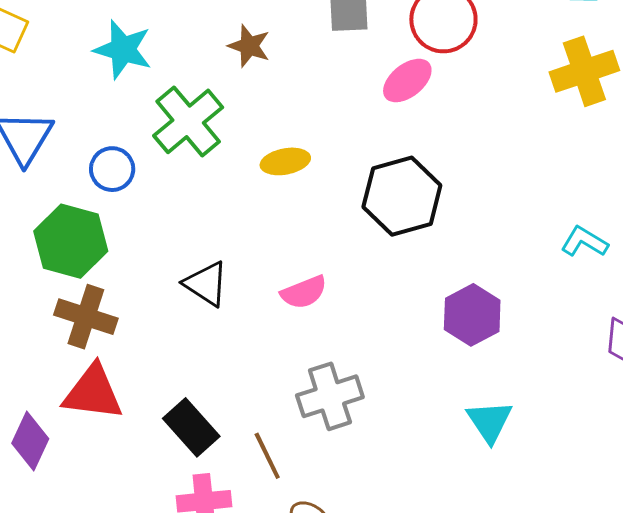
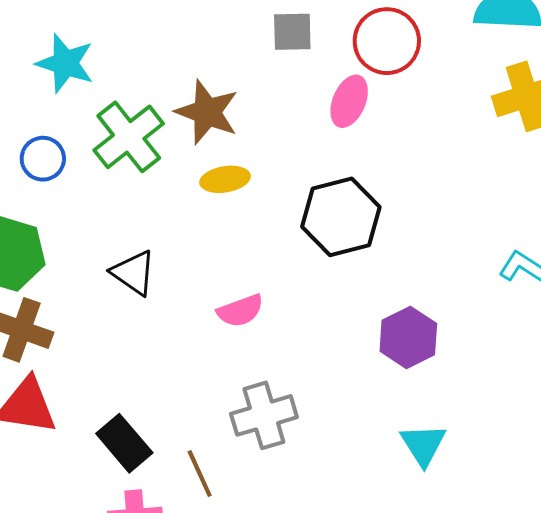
brown star: (249, 46) -> (207, 112), moved, size x1.5
pink ellipse: (407, 81) -> (349, 101), turned -30
blue circle: (112, 169) -> (43, 159), moved
black triangle: (206, 284) -> (134, 273), moved

